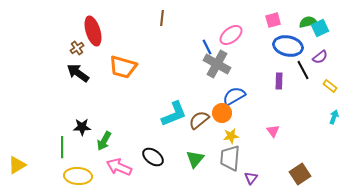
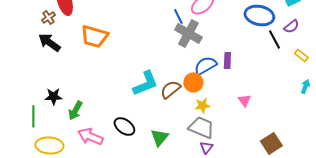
purple rectangle: (279, 81) -> (227, 60), moved
gray trapezoid: (230, 158) -> (201, 127), turned 108
green triangle: (195, 159) -> (159, 137), moved
purple triangle: (251, 178) -> (206, 147), moved

